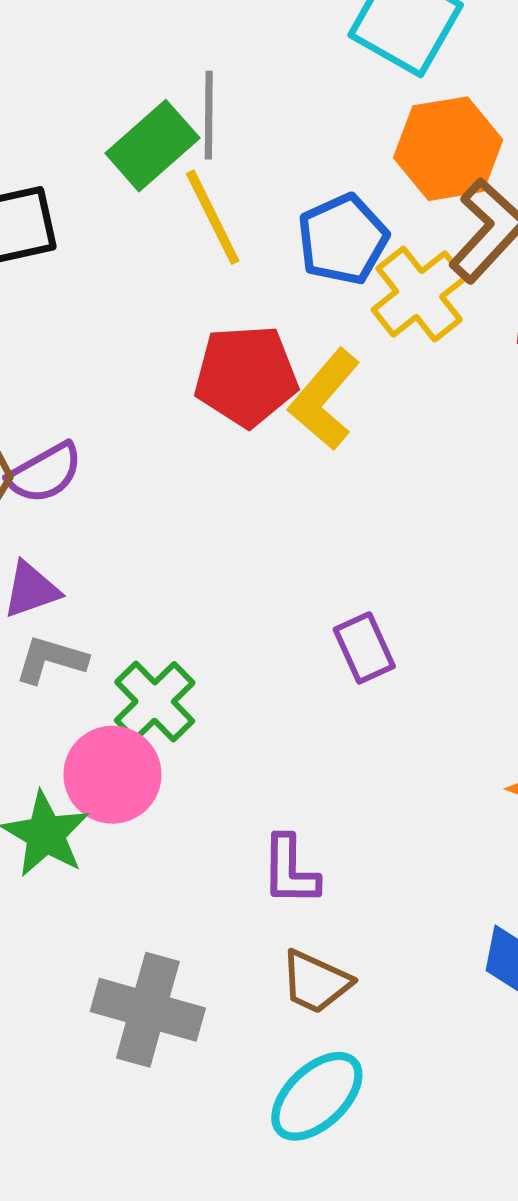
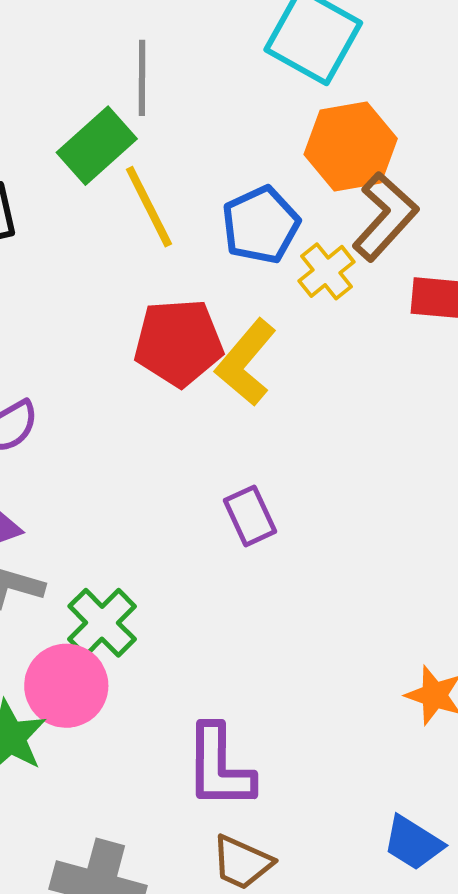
gray line: (209, 115) -> (142, 78), moved
yellow cross: (419, 294) -> (327, 271), size x0.7
purple rectangle: (364, 648) -> (250, 516), moved
purple L-shape: (290, 870) -> (219, 767), size x1.4

